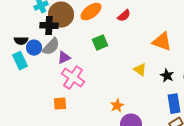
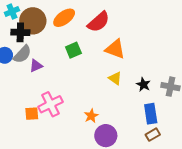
red semicircle: (124, 16) -> (99, 22), size x1.6
orange triangle: (162, 42) -> (115, 49), moved
pink cross: (73, 78) -> (51, 104), moved, turned 30

